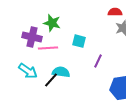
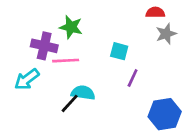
cyan square: (79, 41) -> (119, 51), moved
cyan arrow: (28, 71) -> (27, 79), moved, turned 108

